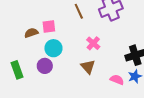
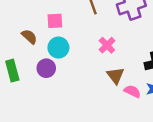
brown semicircle: (31, 33) -> (29, 37), moved, turned 56
brown triangle: (88, 67) -> (115, 76), moved

